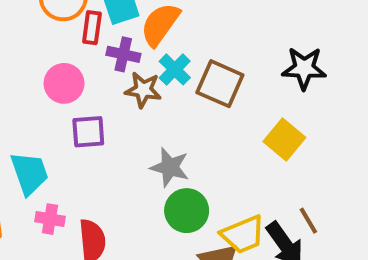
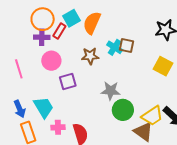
red rectangle: (92, 28) -> (59, 31), turned 35
purple cross: (123, 54) -> (42, 37), moved
cyan cross: (175, 69) -> (115, 47), moved
brown square: (220, 84) -> (127, 46), size x0.7

